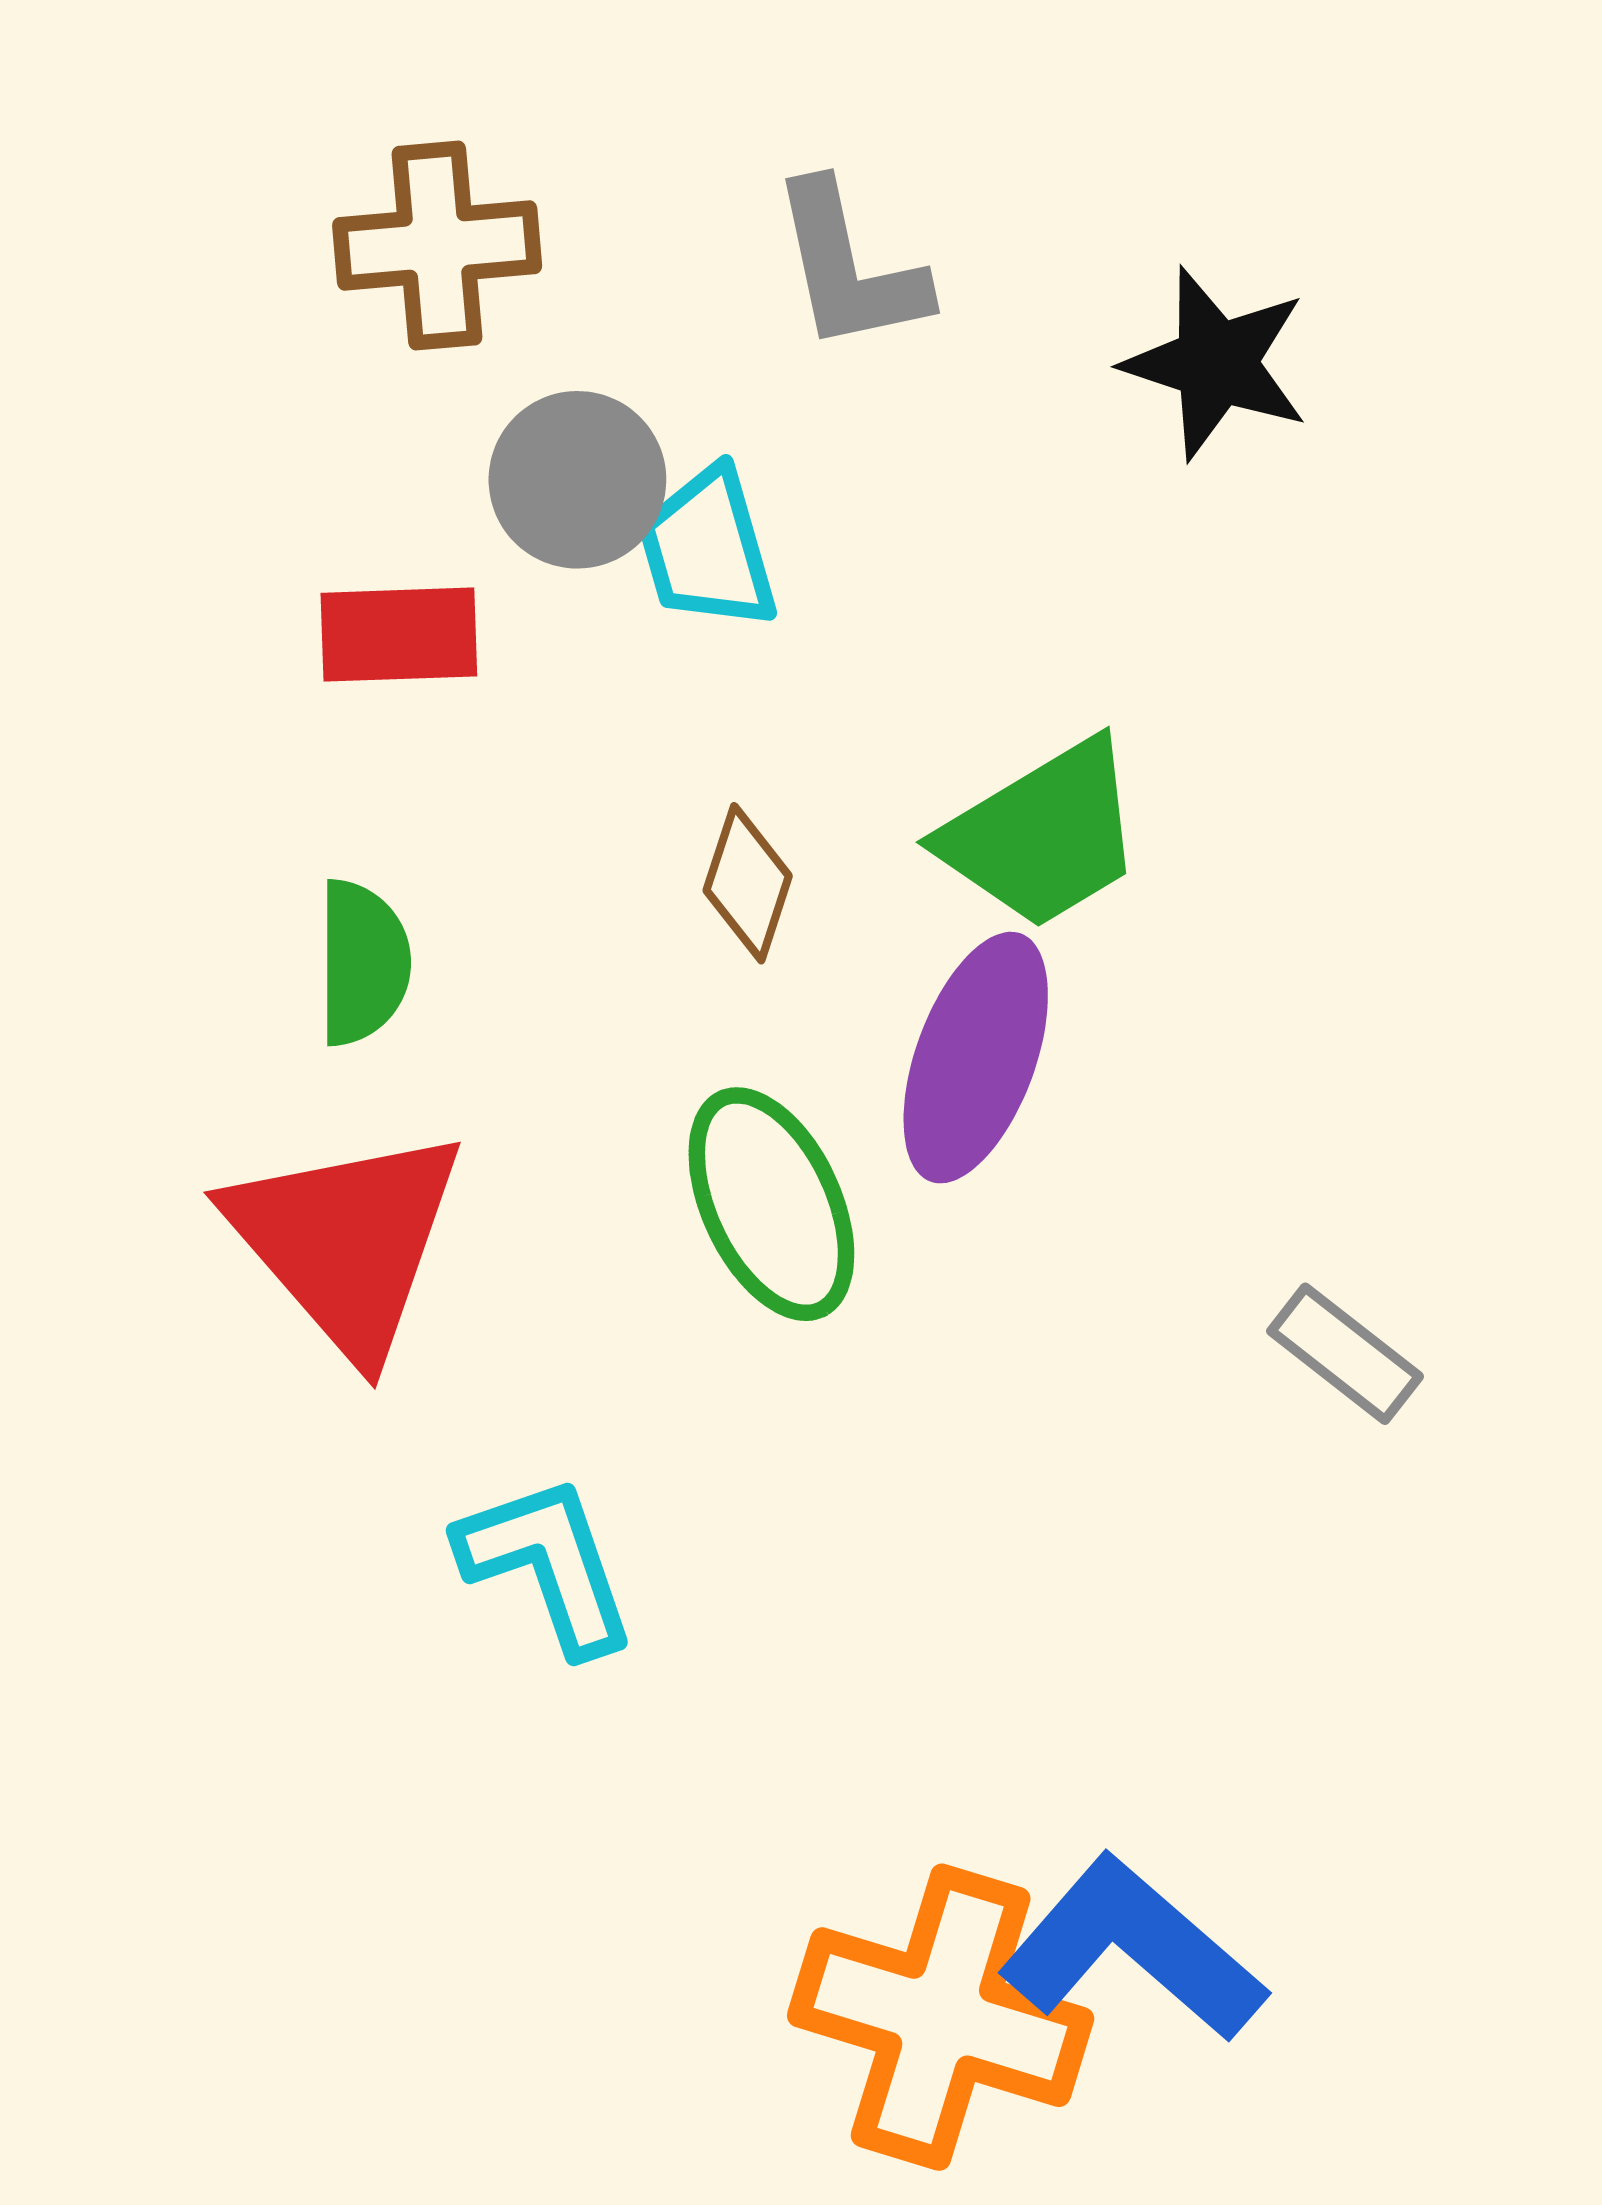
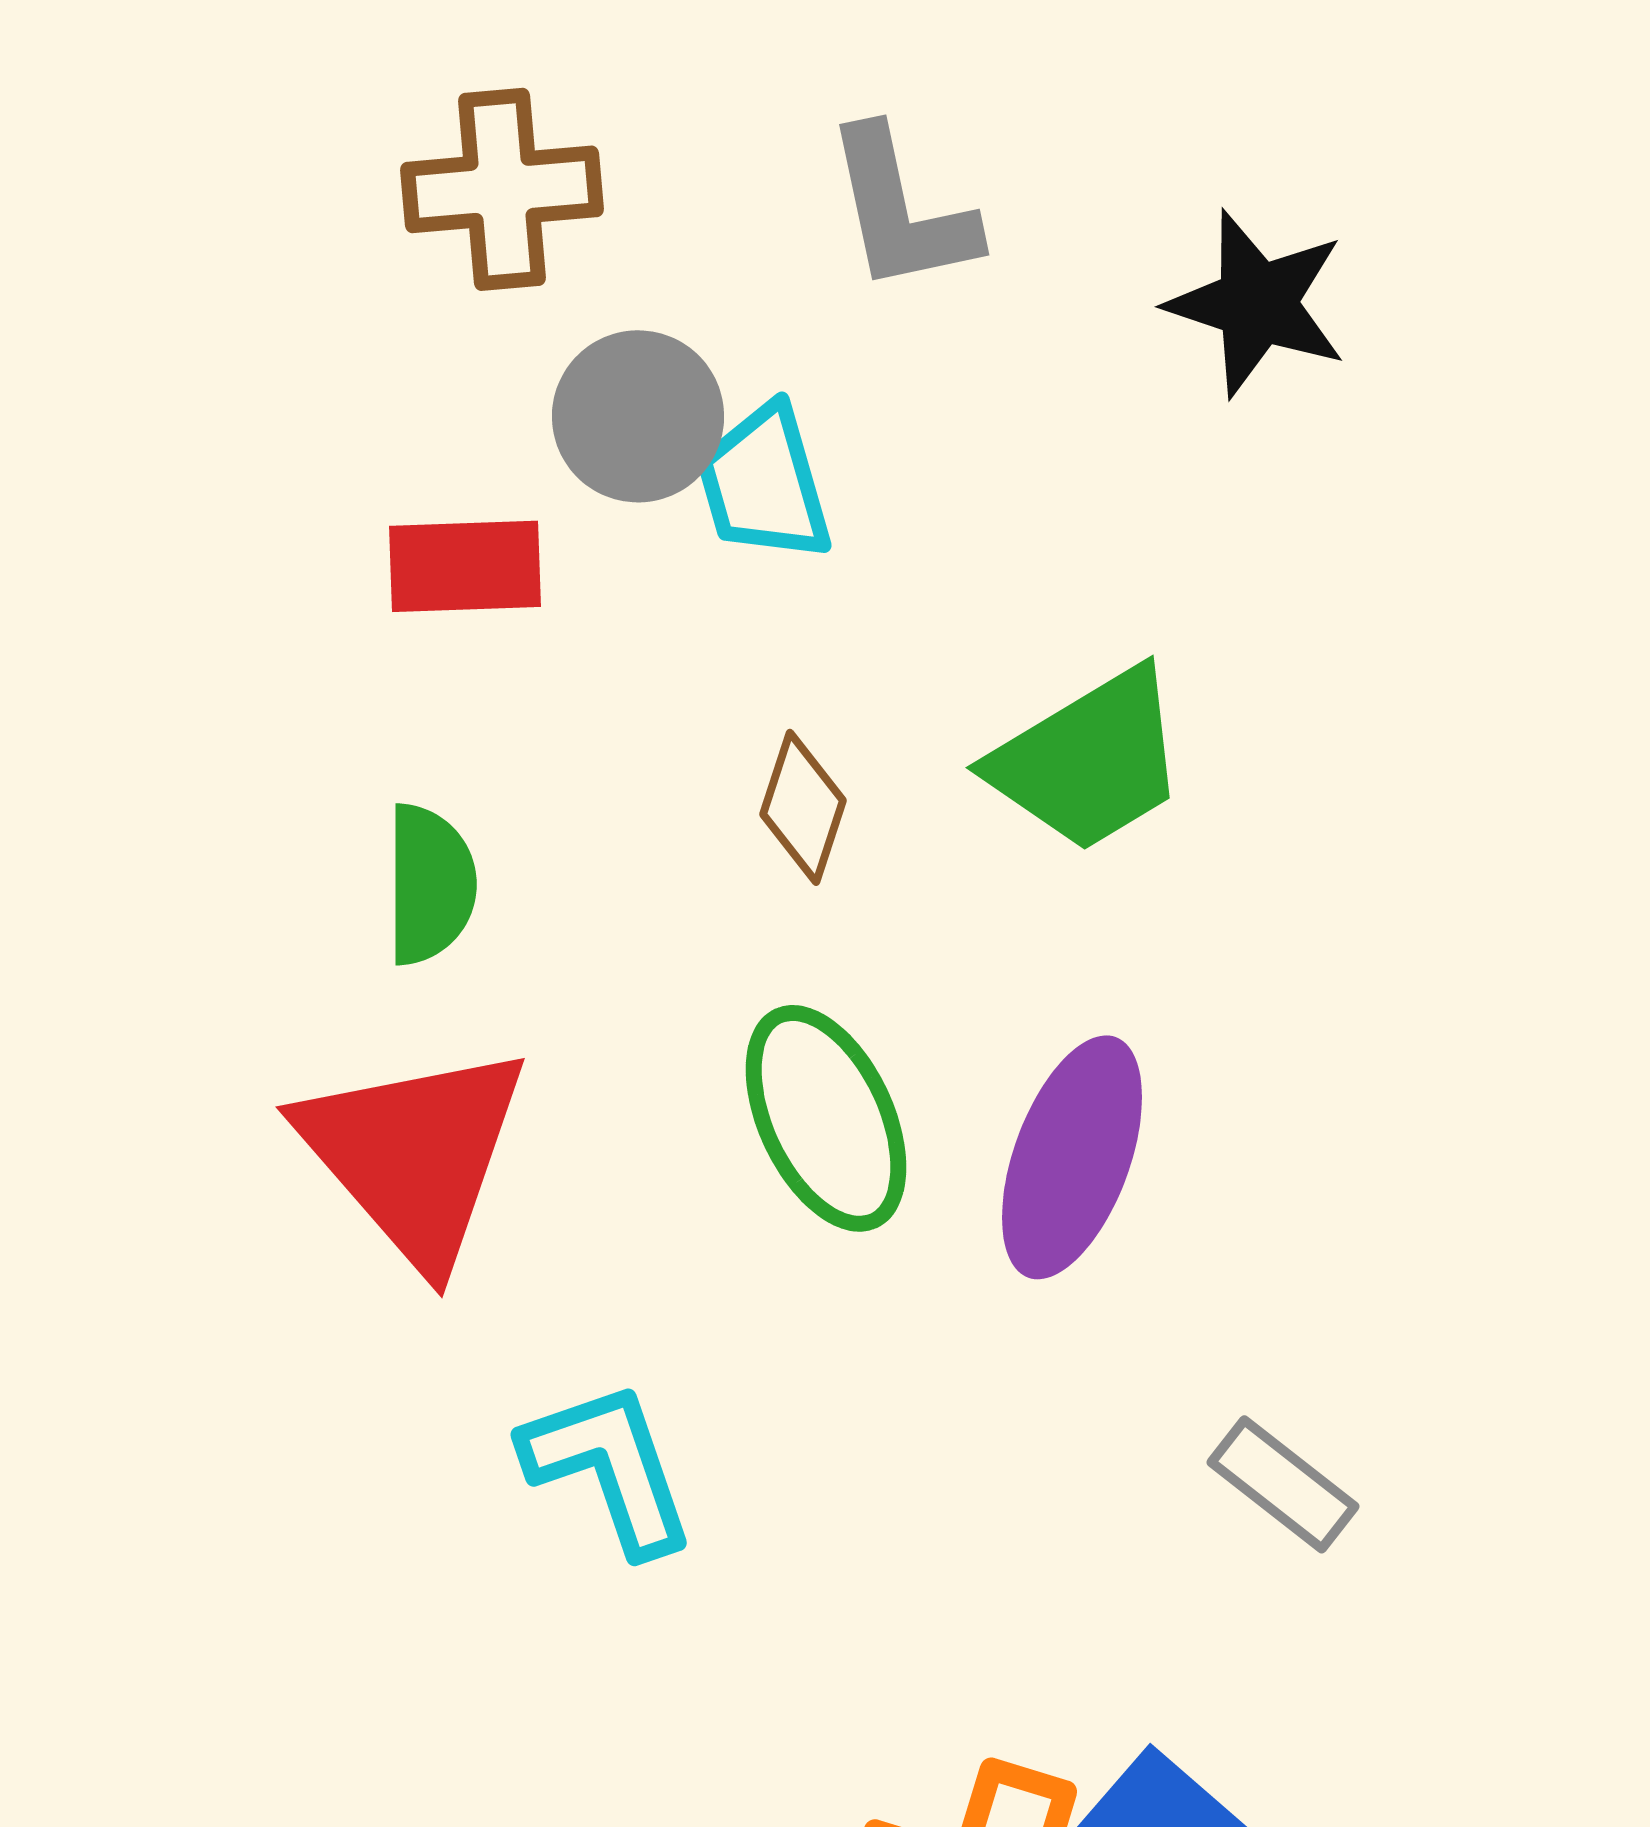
purple ellipse: (976, 1058) -> (1072, 1157), moved
gray rectangle: (1345, 1354) -> (1283, 1484), moved

